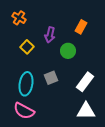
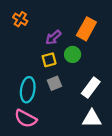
orange rectangle: (81, 27) -> (86, 29), size x1.5
purple arrow: (50, 35) -> (53, 37), turned 35
yellow square: (27, 47) -> (49, 60), moved, turned 32

